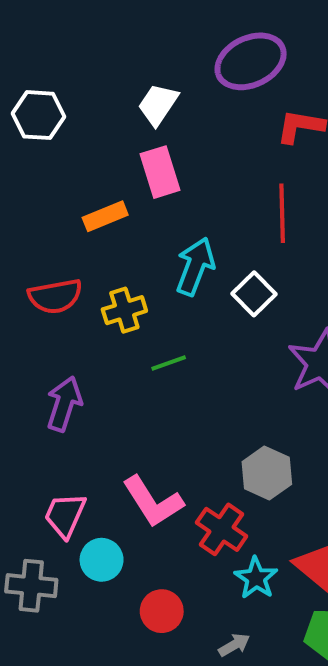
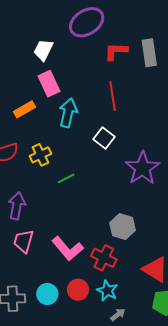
cyan arrow: (195, 266) -> (68, 113), moved
pink trapezoid: (65, 515) -> (24, 241), moved
cyan circle: (102, 560) -> (47, 294), moved
cyan star: (256, 578) -> (107, 291), moved
red circle: (162, 611) -> (78, 290), moved

